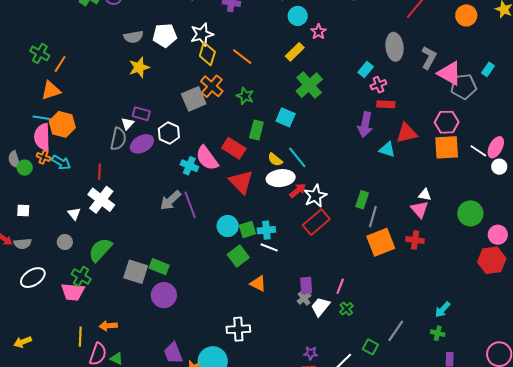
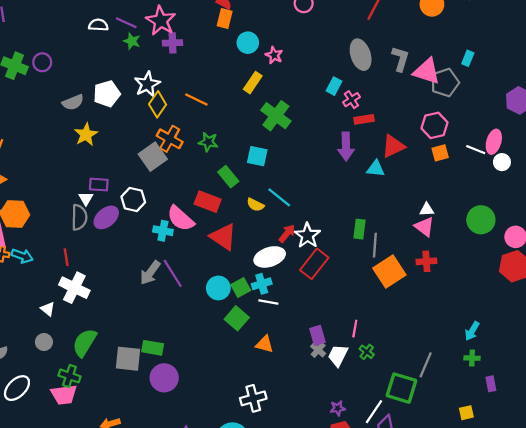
yellow diamond: (207, 54) -> (158, 104), turned 30
green rectangle: (256, 130) -> (228, 177), turned -42
orange square: (447, 147) -> (440, 153), size x0.6
white ellipse: (281, 178) -> (270, 257), moved
green square: (370, 347) -> (401, 388), size x1.8

